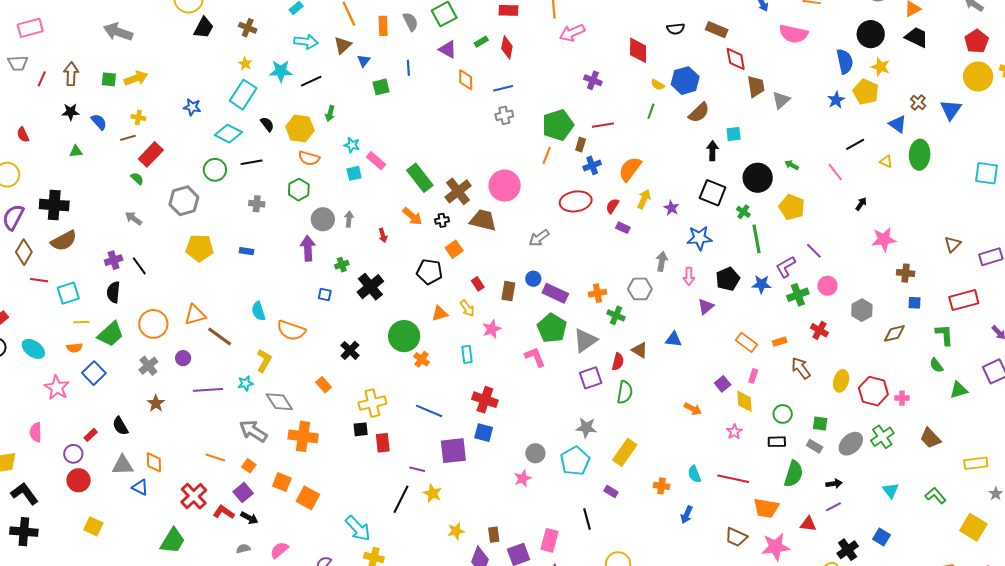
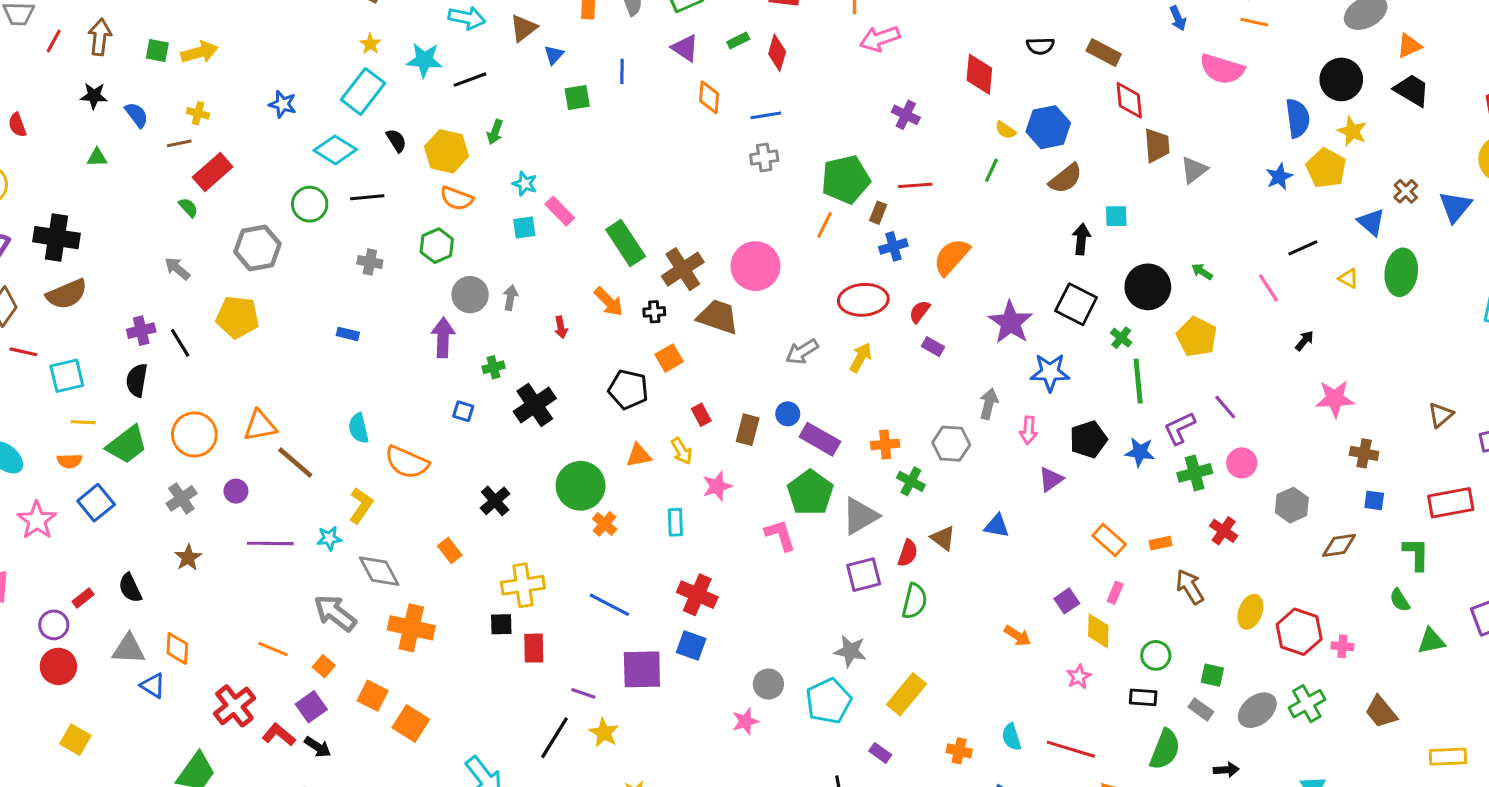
yellow arrow: (644, 199) -> (861, 358), moved
purple star: (671, 208) -> (1011, 322), size x1.8
yellow pentagon: (200, 248) -> (237, 317), moved

